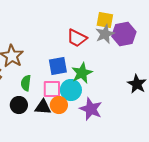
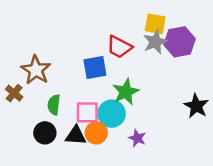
blue square: (58, 66) -> (95, 67), moved
purple star: (91, 109) -> (137, 138), size x0.6

